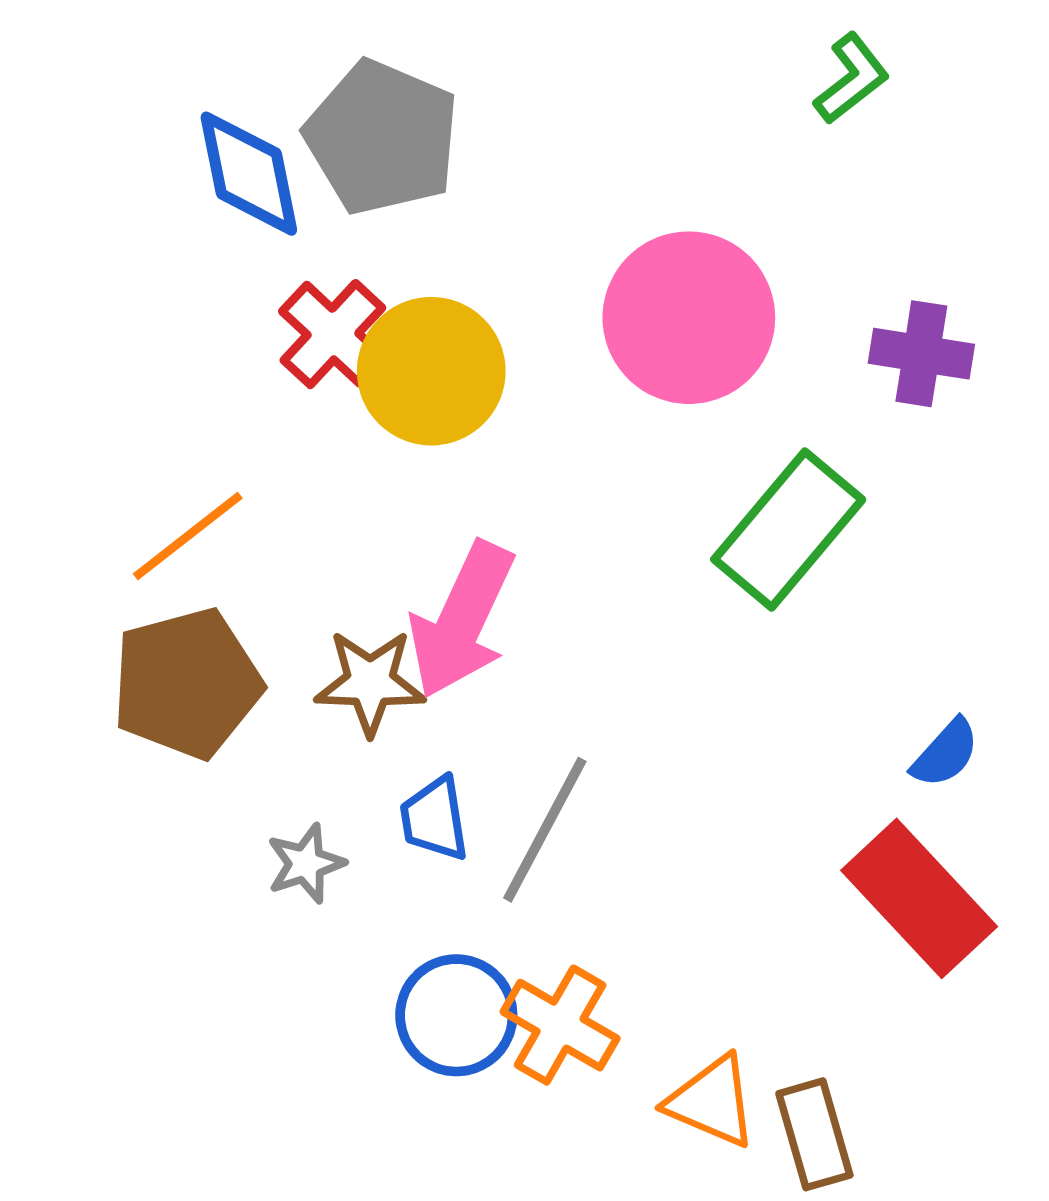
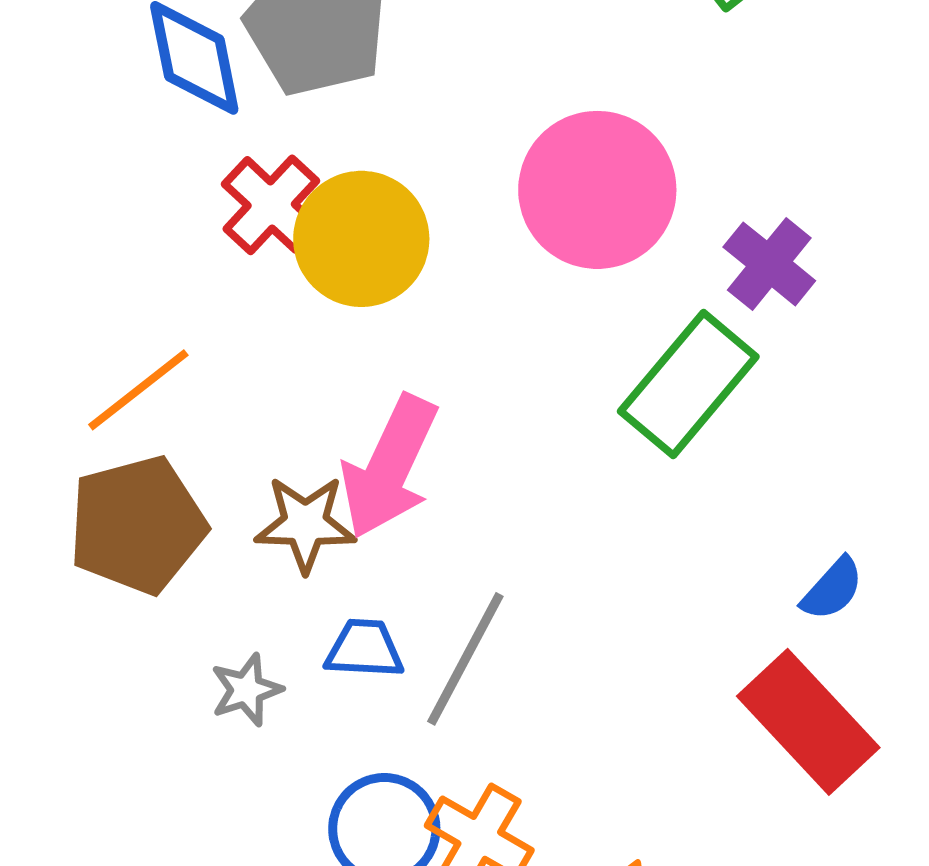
purple cross: (921, 354) -> (769, 264), moved, turned 30
blue trapezoid: (435, 819) -> (364, 649), turned 102

